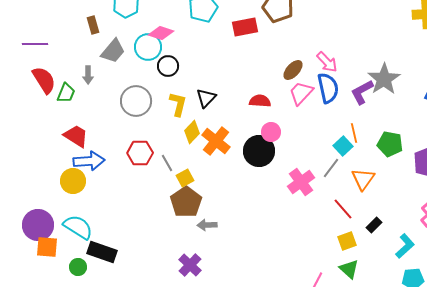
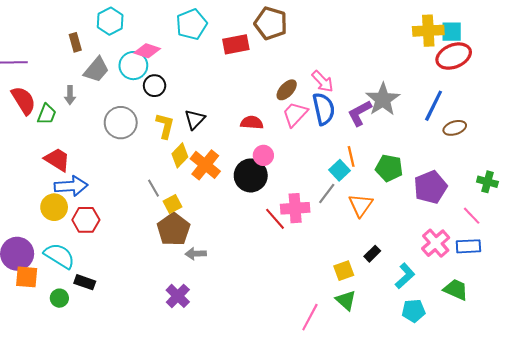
red hexagon: (140, 153) -> (86, 220), moved
pink cross: (301, 182) -> (295, 208), turned 32
red line: (343, 209) -> (275, 219), moved
black rectangle: (102, 252) -> (85, 282), size x0.7

